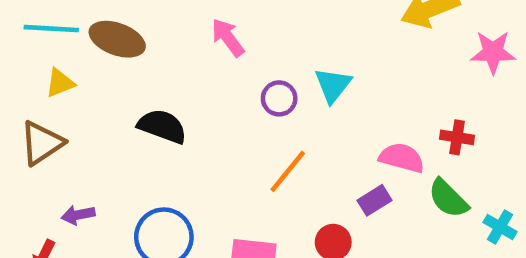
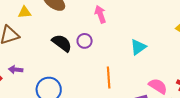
purple circle: (279, 98) -> (85, 41), moved
orange line: (288, 171) -> (109, 78), turned -60

